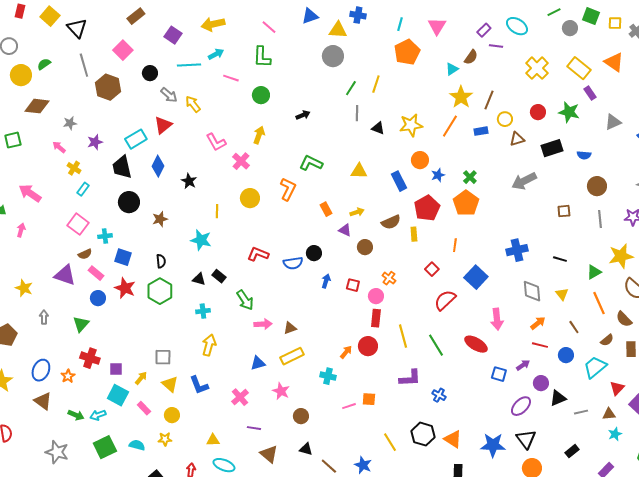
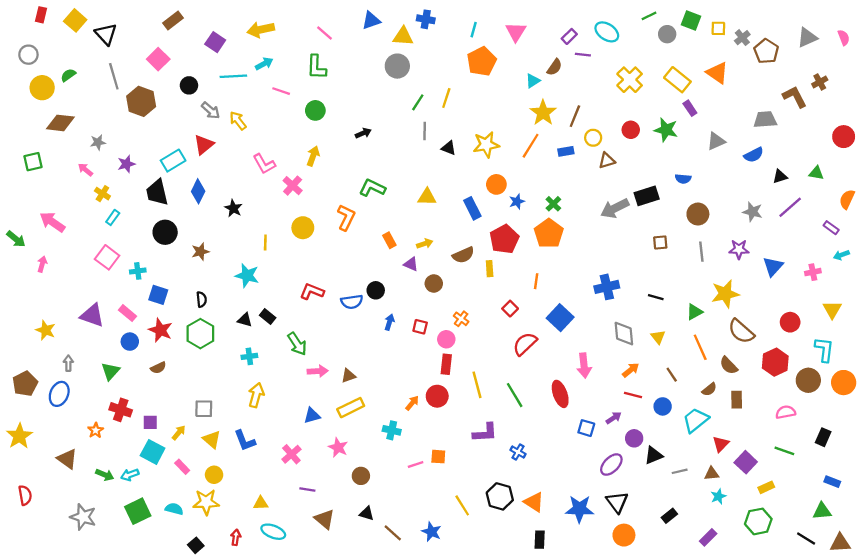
black rectangle: (552, 148) -> (647, 196), moved
brown semicircle: (85, 254) -> (158, 368), moved
red ellipse: (476, 344) -> (560, 394), turned 40
blue ellipse: (41, 370) -> (59, 394), moved
yellow star: (165, 439) -> (206, 502), size x1.6

